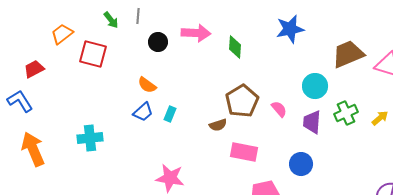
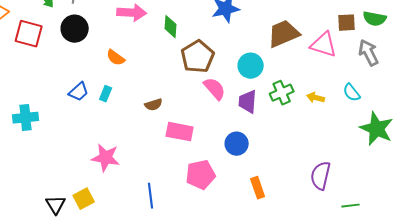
black circle: (158, 42) -> (75, 29), moved, size x1.4
orange semicircle: (147, 85) -> (116, 58), moved
brown pentagon: (242, 101) -> (198, 57), moved
pink semicircle: (279, 109) -> (215, 89), size x1.4
yellow arrow: (380, 118) -> (316, 98), turned -126

